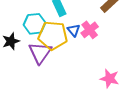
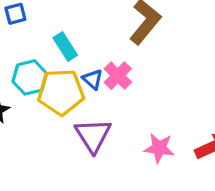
purple triangle: (40, 53) -> (93, 135), moved

